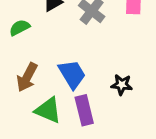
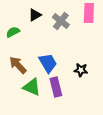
brown arrow: (27, 77) -> (18, 65), turned 108

